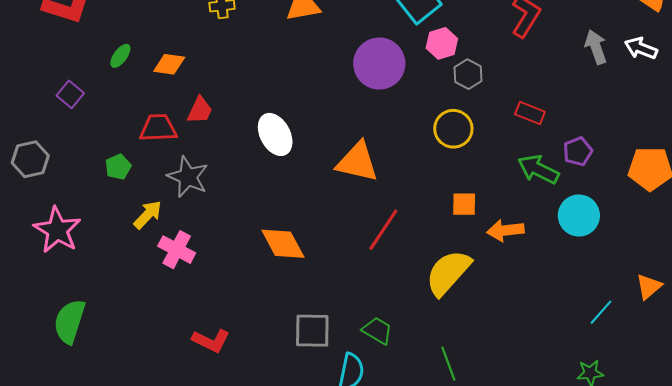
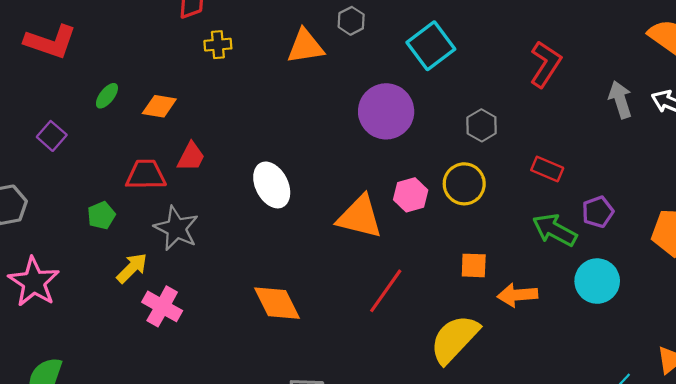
pink hexagon: (442, 43) -> (411, 195), moved

